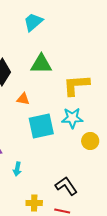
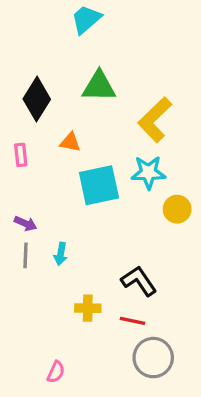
yellow L-shape: (76, 85) -> (155, 120), turned -40

